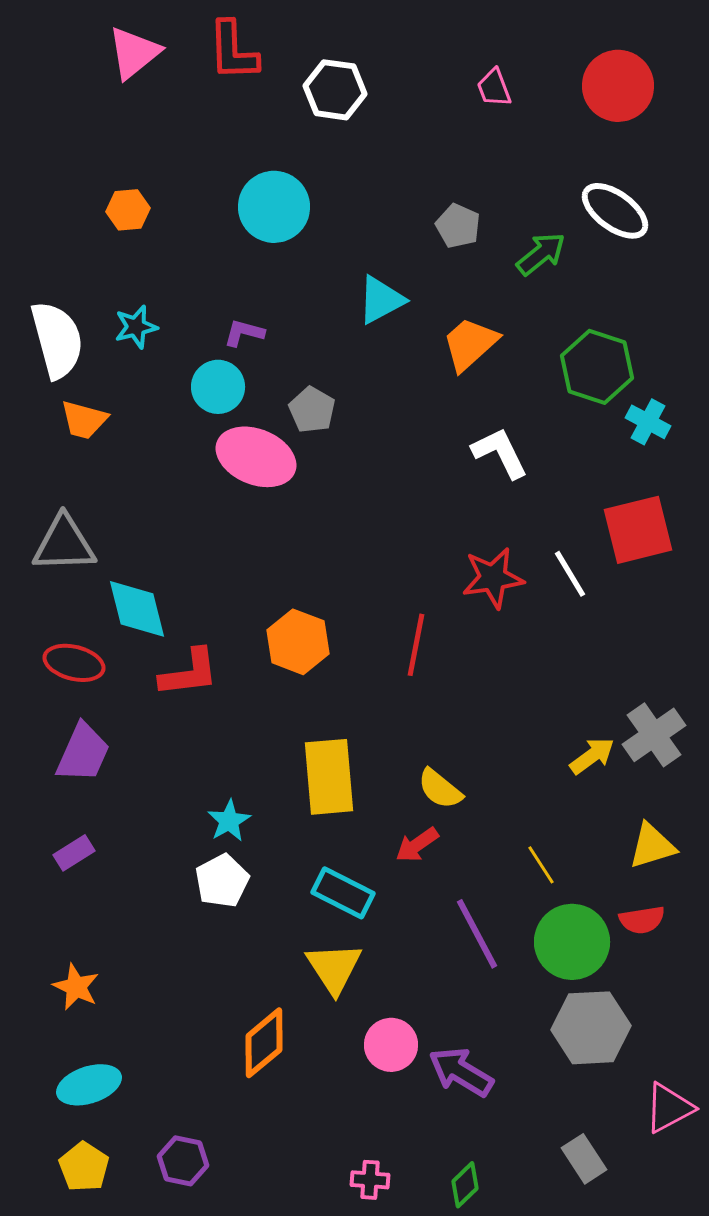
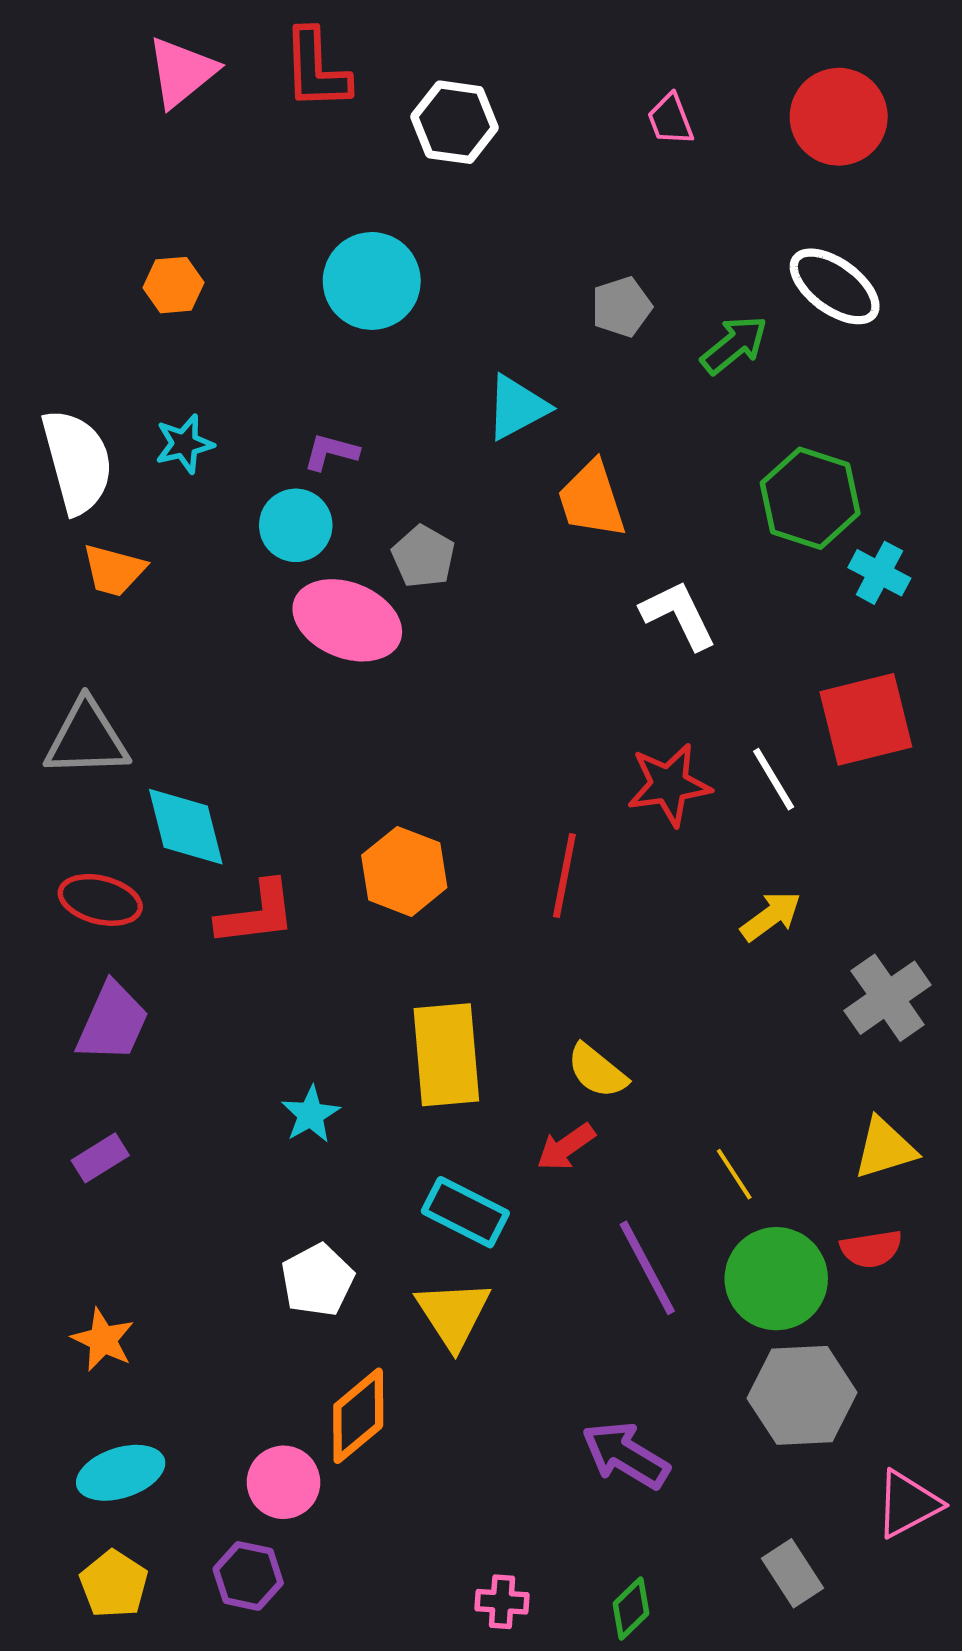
gray pentagon: (458, 226) -> (621, 307), turned 30
orange trapezoid: (470, 344) -> (592, 500), moved, turned -66
yellow arrow: (592, 756) -> (771, 916), moved
white pentagon: (222, 881) -> (317, 1280), moved
pink circle: (391, 1045) -> (283, 1482), moved

